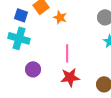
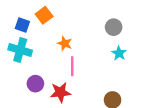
orange star: (60, 17) -> (65, 43), moved
red star: (70, 77) -> (60, 92), moved

